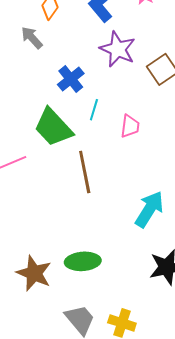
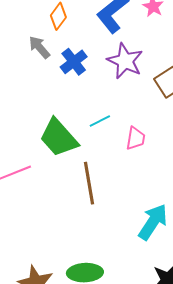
blue cross: (71, 79) -> (74, 62), moved
cyan line: (94, 110) -> (100, 121), turned 45

